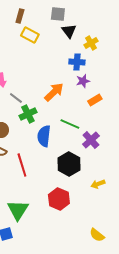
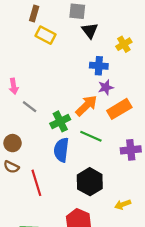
yellow cross: (91, 43) -> (124, 44), moved
orange arrow: (54, 92) -> (86, 106), moved
orange rectangle: (95, 100) -> (119, 109), size x1.5
green cross: (28, 114) -> (60, 121), moved
purple cross: (91, 140) -> (131, 150), moved, turned 36

